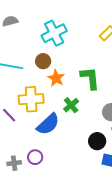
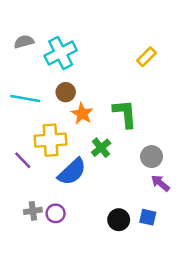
cyan cross: (54, 33) -> (61, 53), moved
black circle: (97, 141) -> (119, 220), moved
gray cross: (14, 163) -> (33, 211), moved

